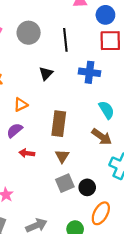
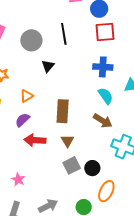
gray circle: (29, 33) -> (31, 40), moved
blue cross: (90, 72) -> (103, 67), moved
red arrow: (27, 153) -> (35, 140), size x1.5

